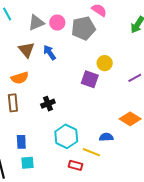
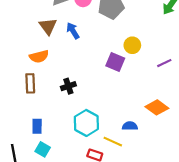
cyan square: (27, 163) -> (43, 149), turned 32

